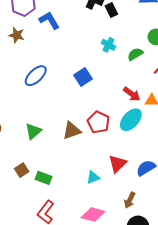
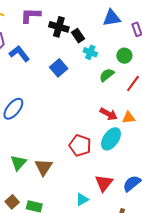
cyan cross: (108, 45) -> (90, 52), moved
blue square: (83, 77) -> (59, 68), moved
brown triangle: (72, 130) -> (44, 167), moved, turned -30

